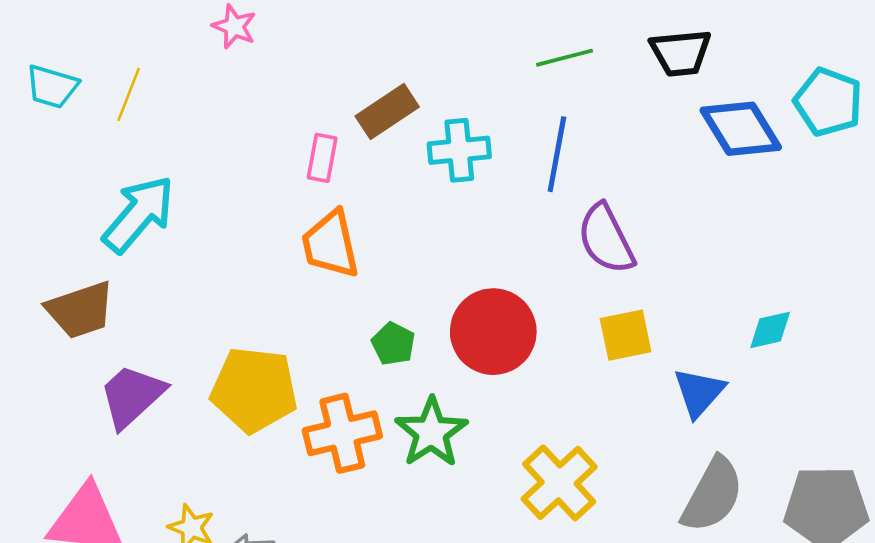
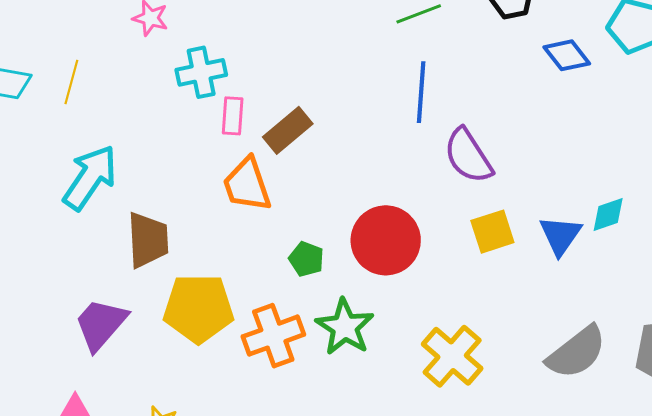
brown rectangle: (387, 111) -> (288, 130), moved
blue diamond: (741, 129) -> (567, 55), size x0.7
cyan cross: (459, 150) -> (201, 72), moved
brown trapezoid: (80, 310) -> (148, 240), moved, turned -68
blue triangle: (699, 392) -> (560, 235), moved
gray semicircle: (712, 495) -> (577, 352), turned 30

